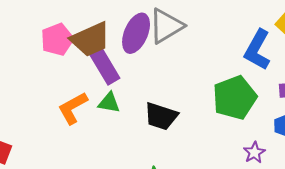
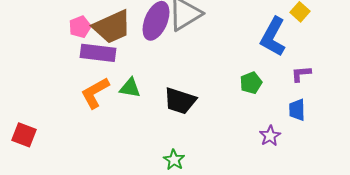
pink pentagon: (57, 39) -> (80, 27), size x0.7
purple rectangle: (105, 66) -> (98, 53), moved, turned -52
green pentagon: (235, 98) -> (251, 83), size x0.5

